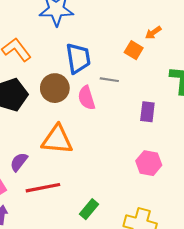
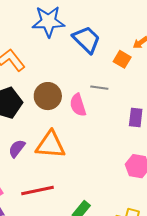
blue trapezoid: (78, 58) -> (86, 40), moved, turned -36
purple semicircle: (19, 162) -> (17, 148), moved

